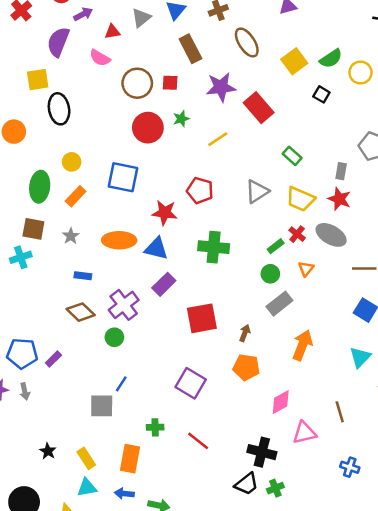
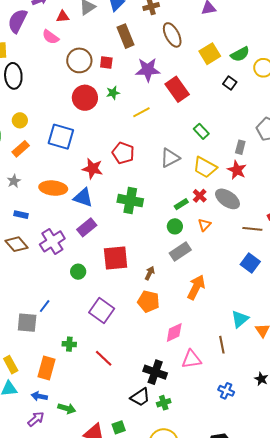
green circle: (114, 337) -> (78, 272), moved
cyan triangle: (360, 357) -> (240, 319), moved

